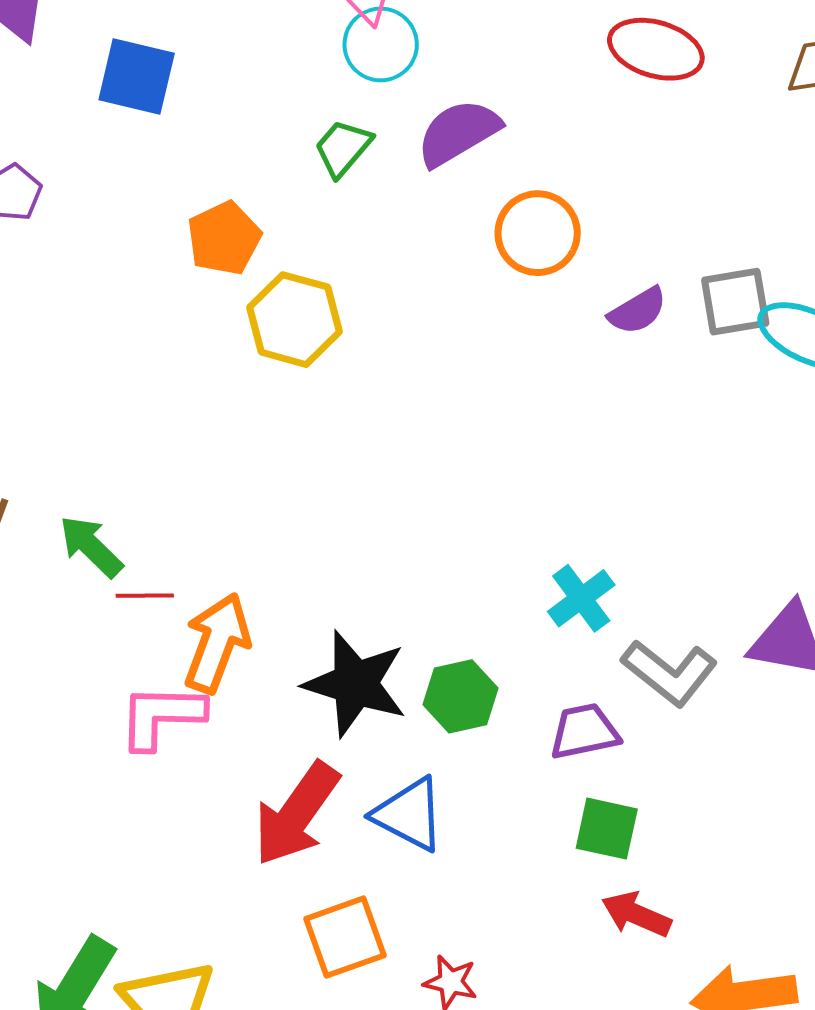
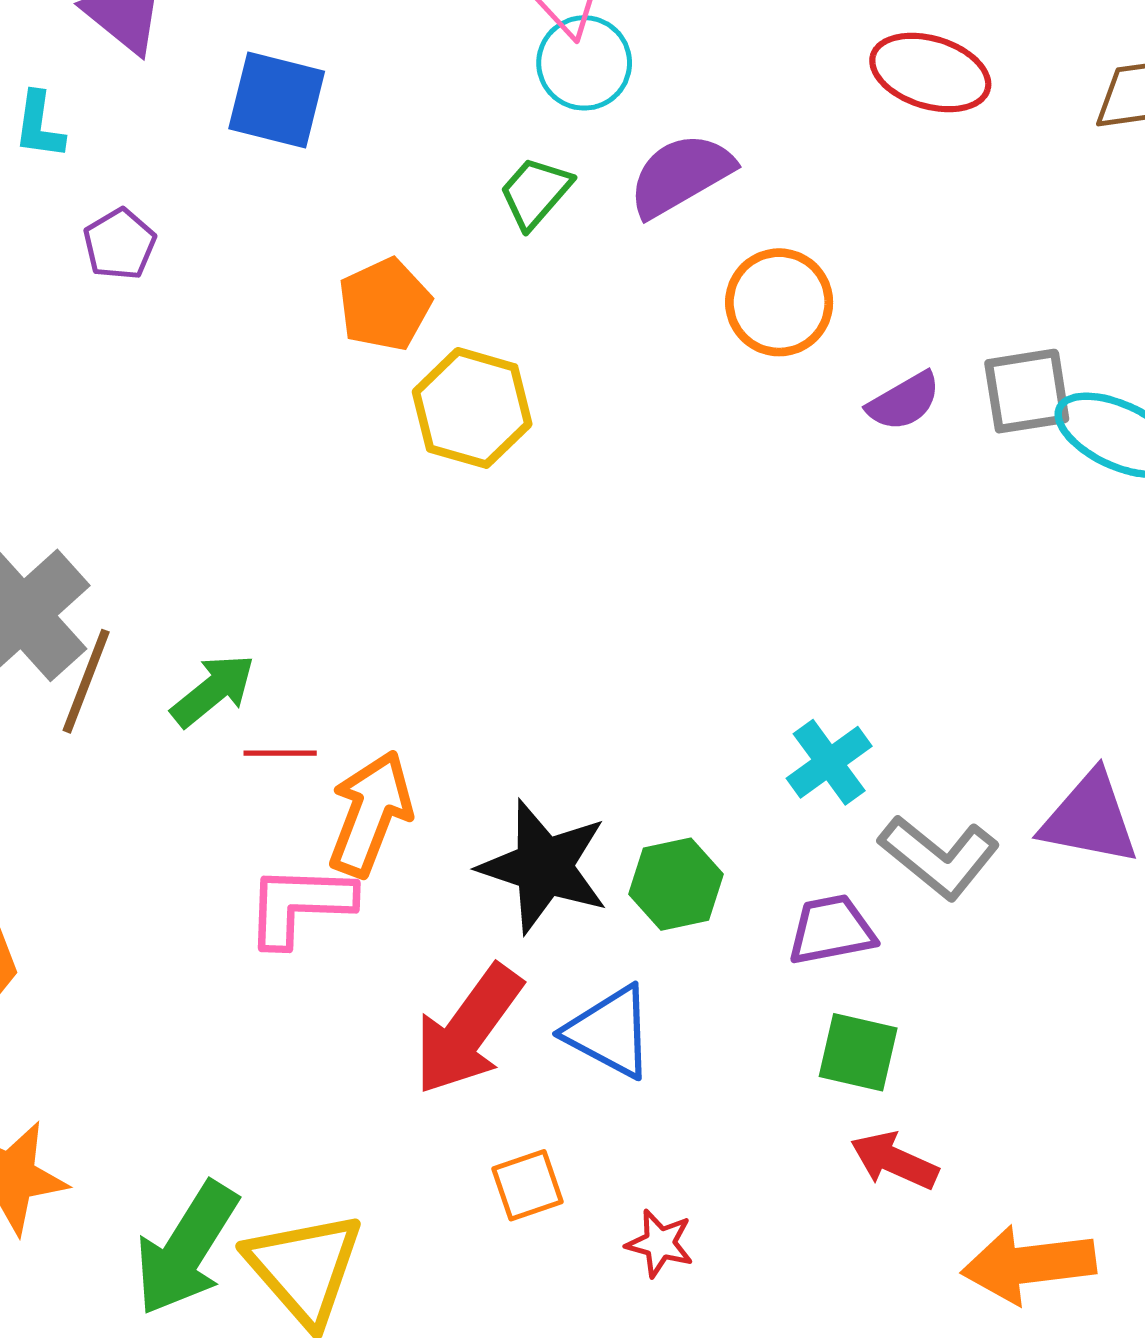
green arrow: (91, 546) -> (213, 690), turned 96
orange square: (345, 937) -> (527, 1185), size x0.7

